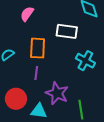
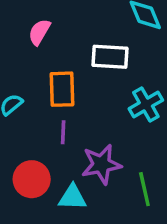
cyan cross: (85, 61) -> (146, 104), turned 36
purple star: (57, 93) -> (101, 164), turned -30

